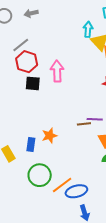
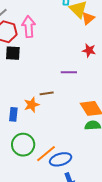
pink arrow: (57, 71) -> (29, 27), moved
purple line: (95, 119) -> (69, 72), moved
brown line: (84, 124) -> (47, 93), moved

